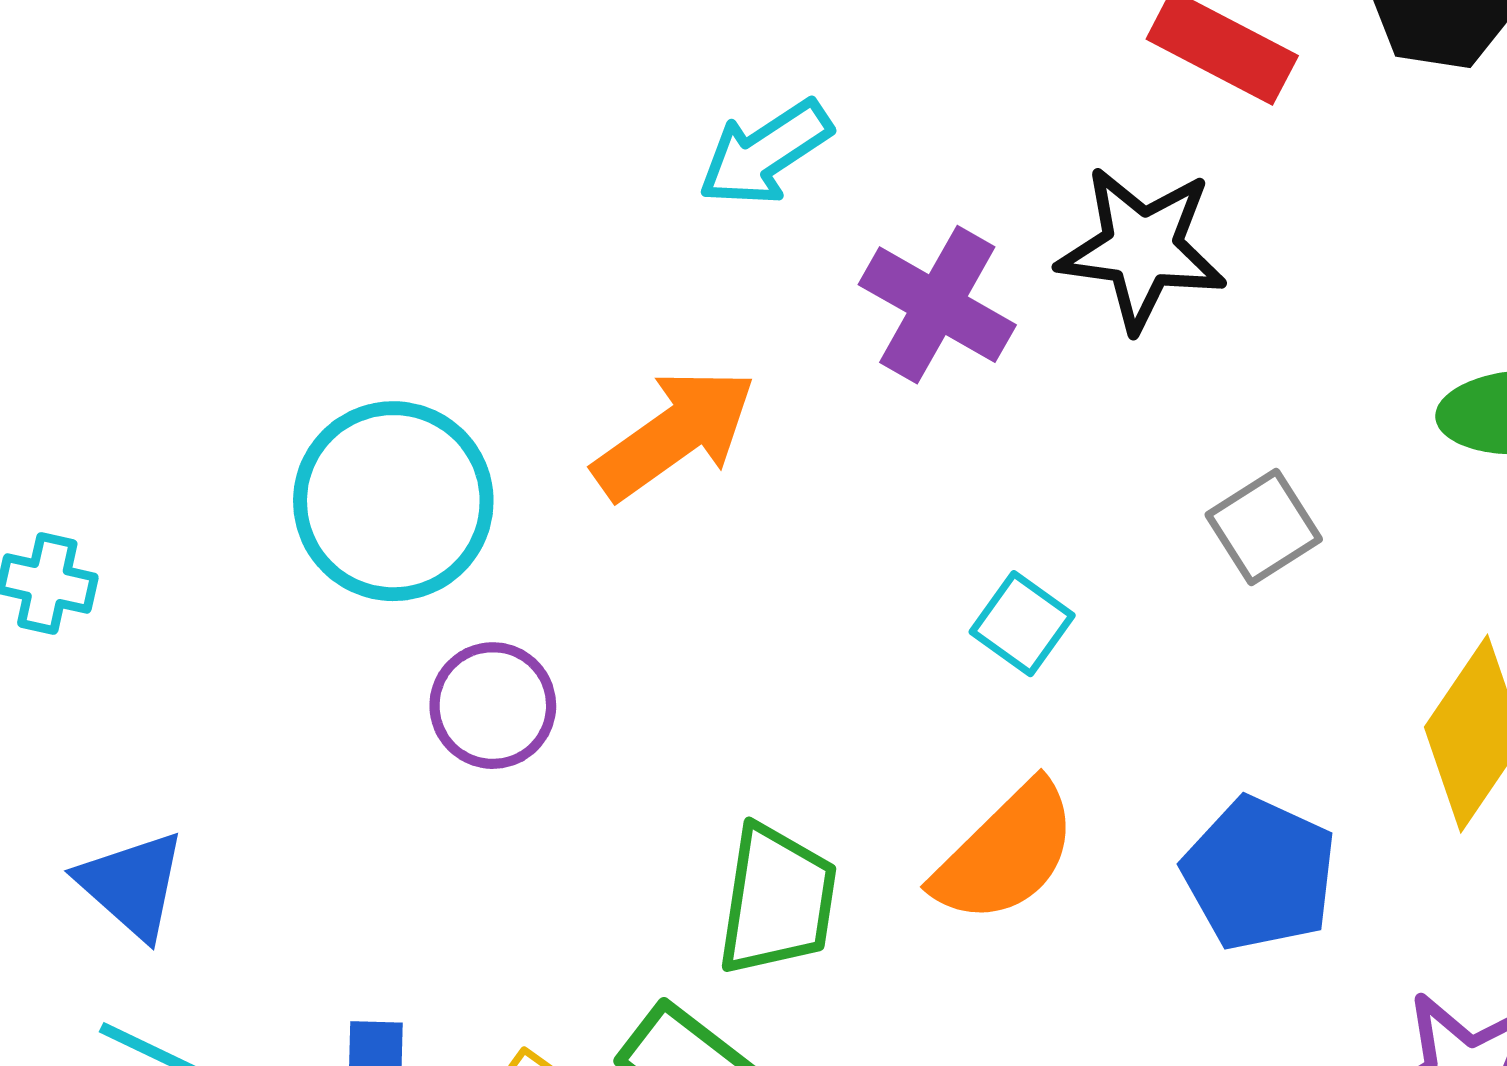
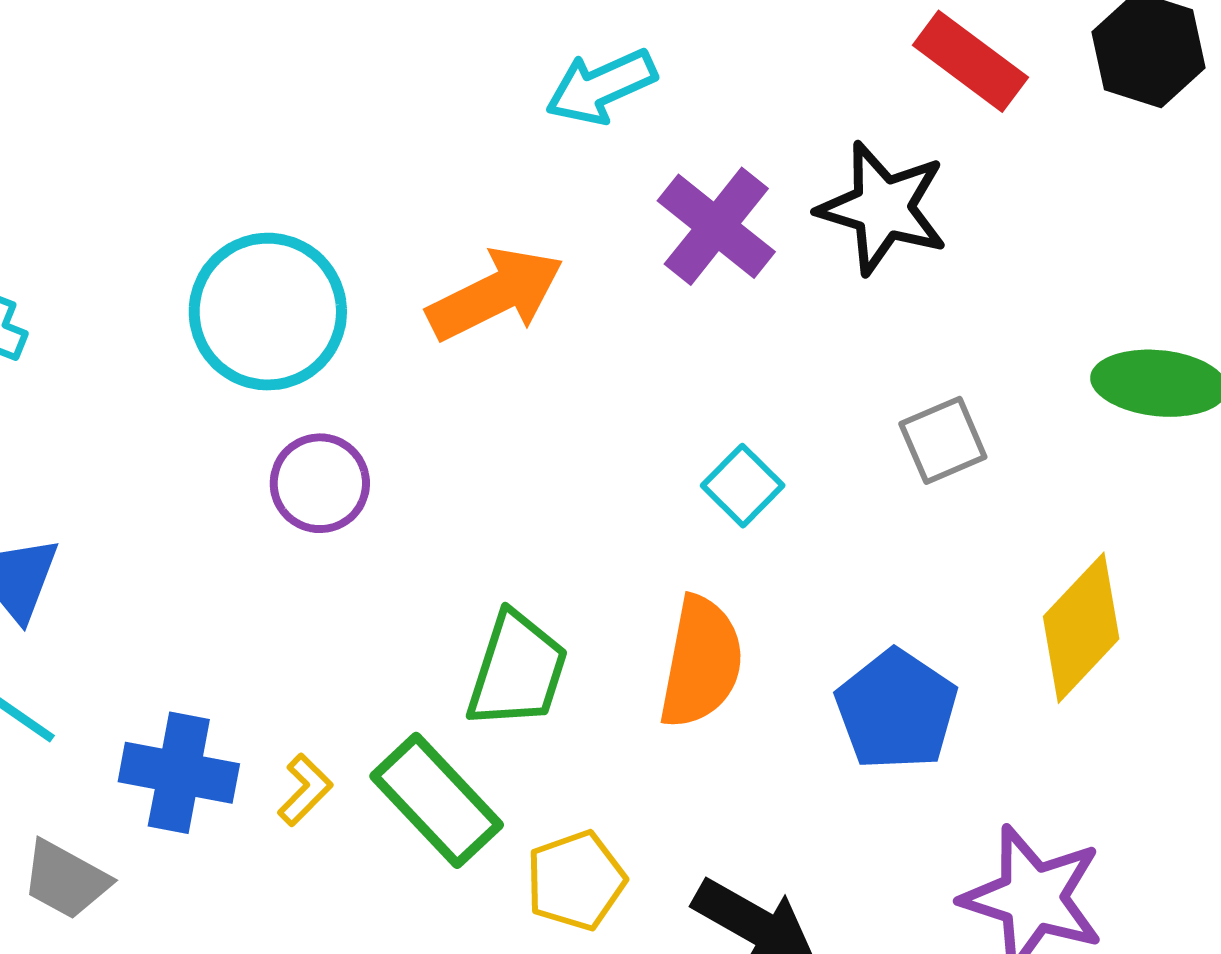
orange semicircle: (1006, 853) -> (701, 662), turned -44

